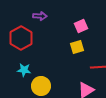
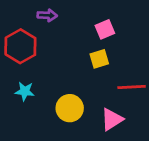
yellow circle: (41, 86) -> (70, 108), moved

